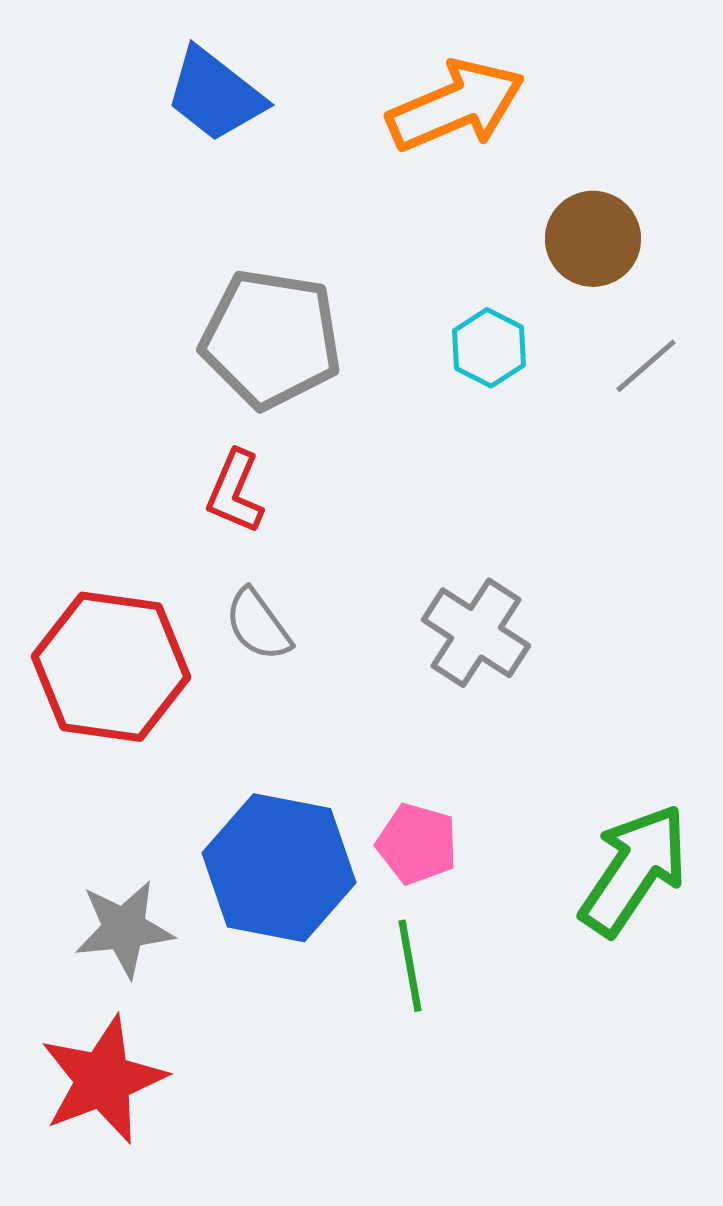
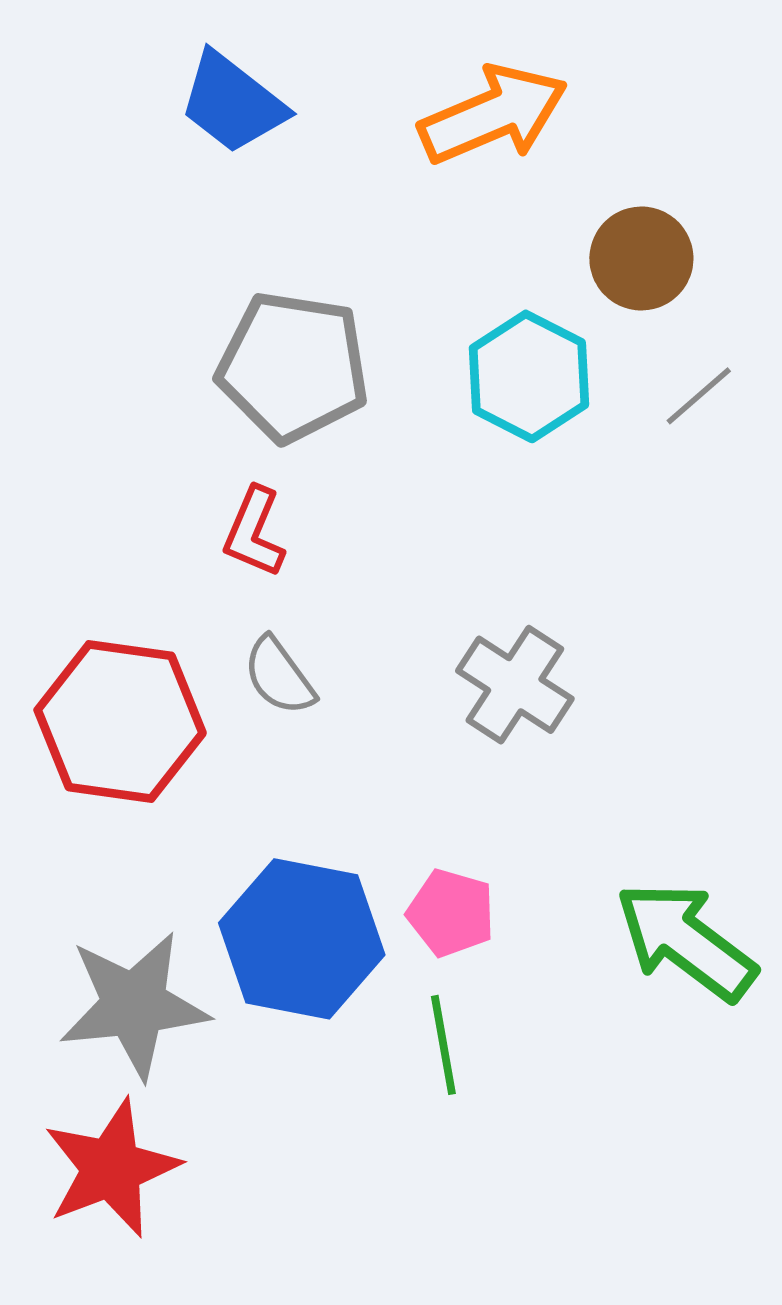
cyan hexagon: (489, 348) -> (529, 376), size x1.5
green arrow: (634, 870) -> (686, 941), turned -87
gray star: (124, 929) -> (134, 1005), size x1.4

